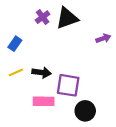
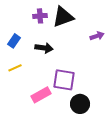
purple cross: (43, 17) -> (40, 16), turned 32
black arrow: (41, 72) -> (44, 48), moved
pink rectangle: (44, 101) -> (41, 95), turned -30

